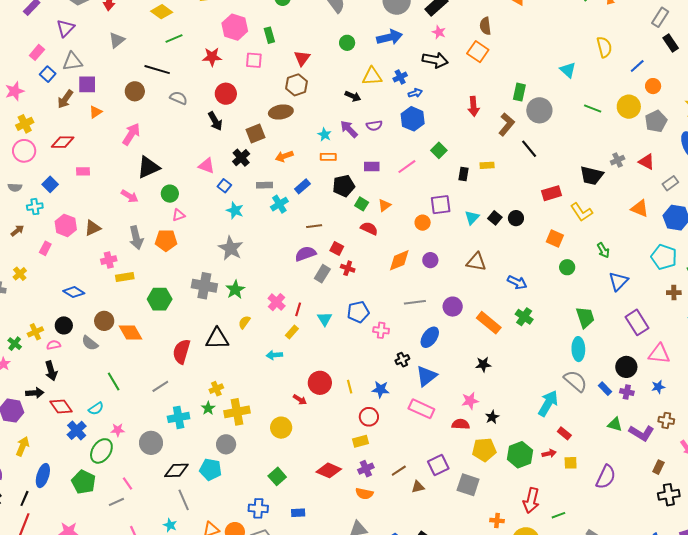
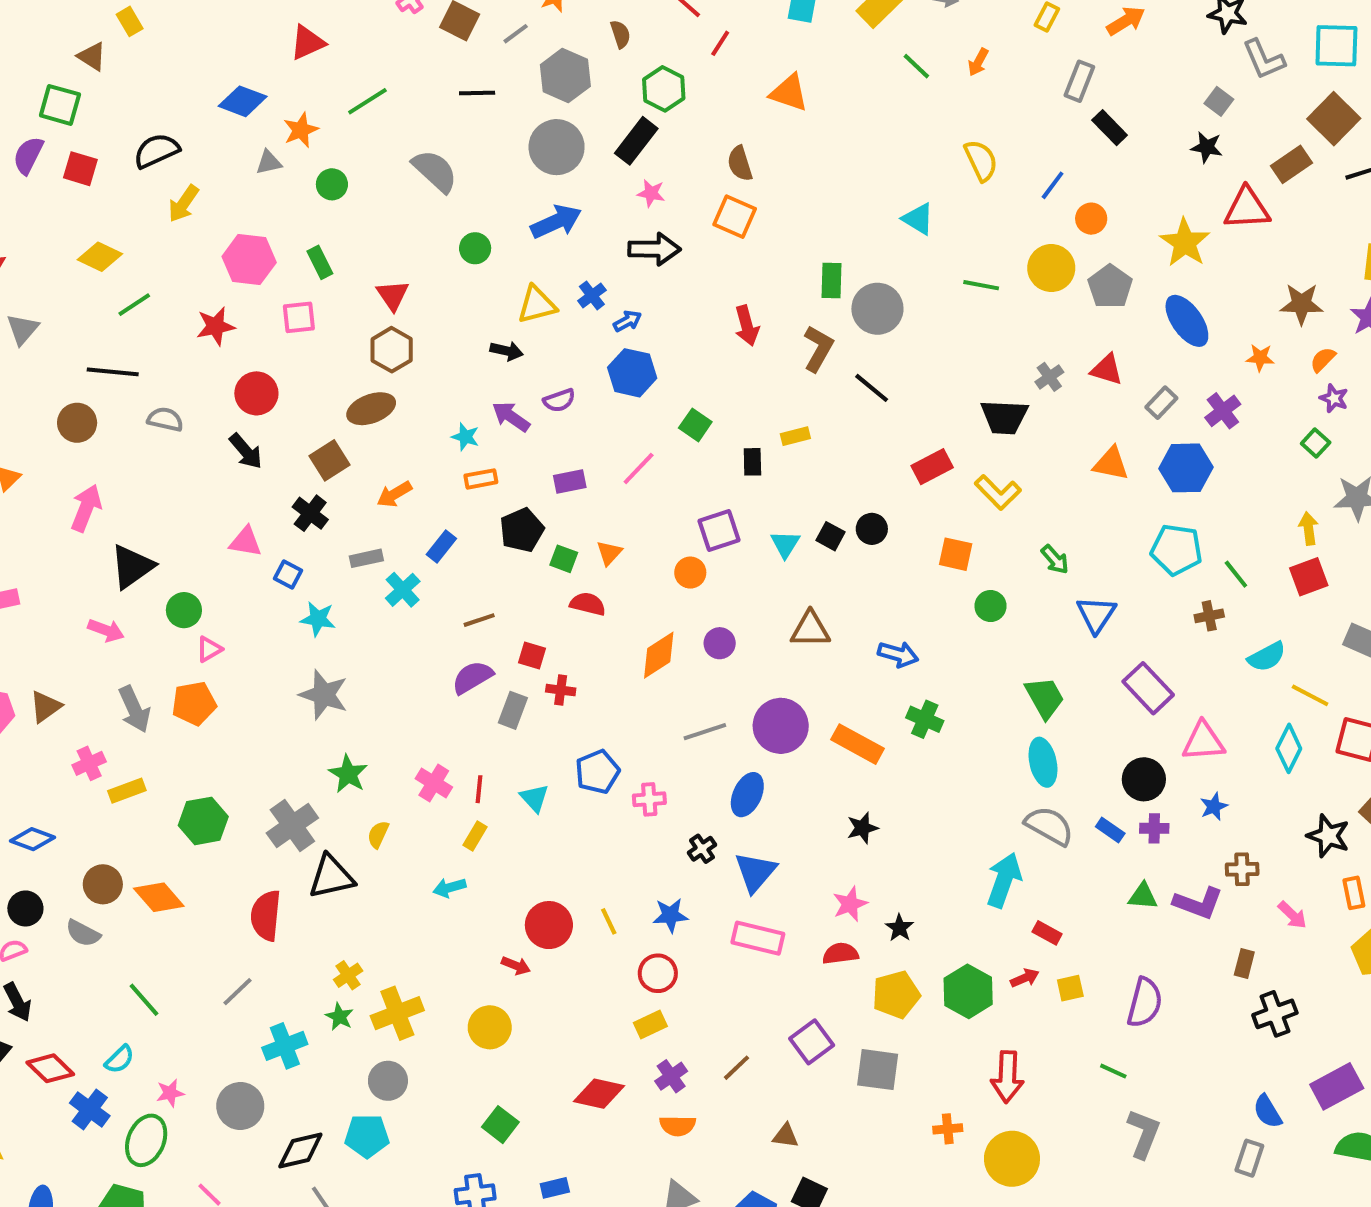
gray cross: (204, 286) -> (292, 825), moved, turned -35
purple circle: (453, 307) -> (781, 726), size x1.4
brown triangle: (418, 487) -> (786, 1136), moved, turned 32
green line: (558, 515) -> (1113, 1071), moved, turned 56

